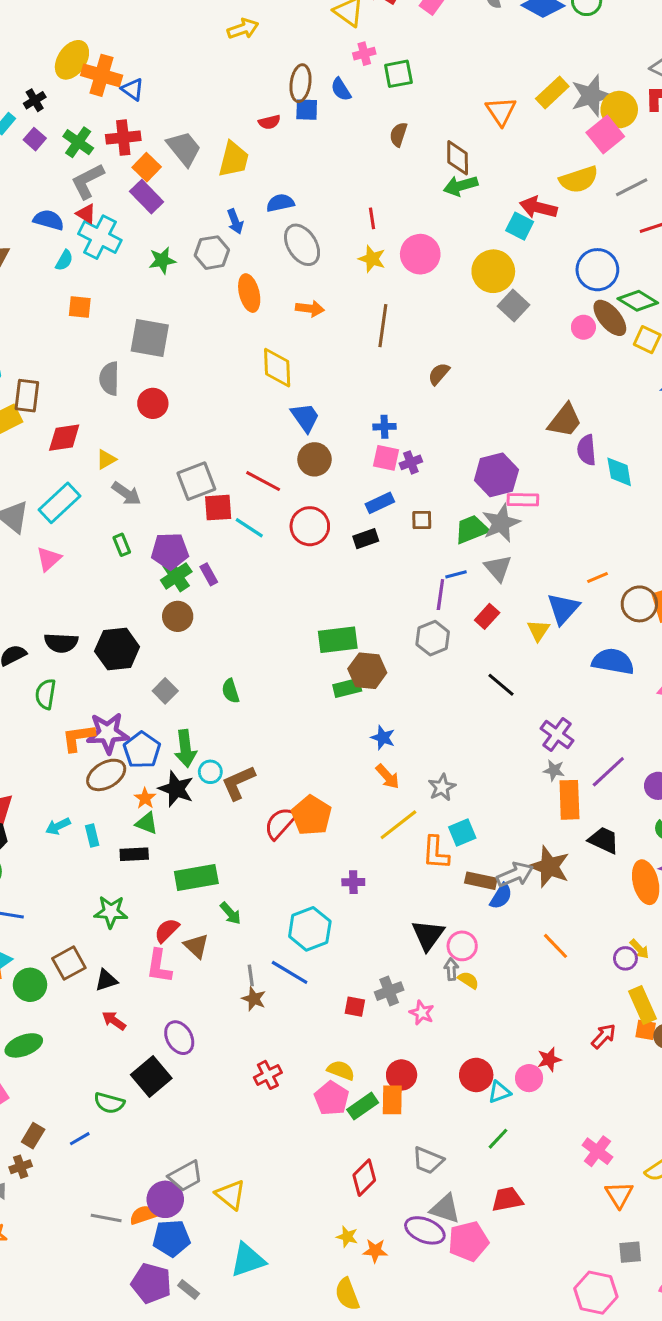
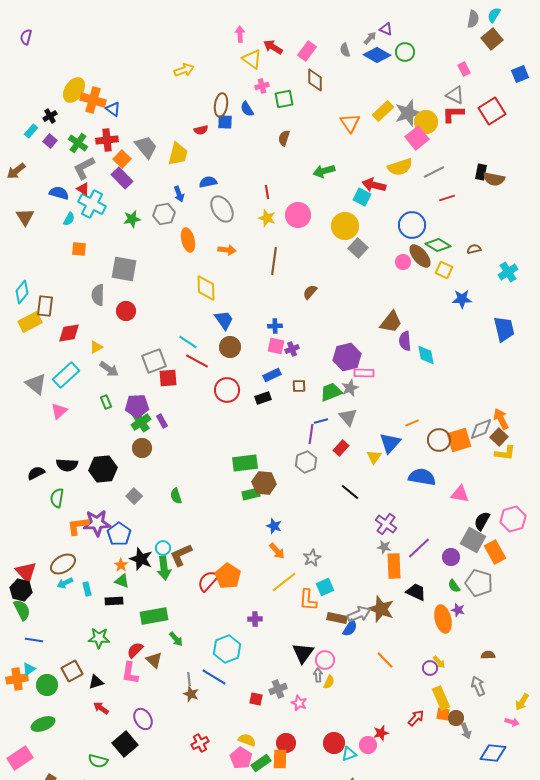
brown diamond: (458, 158) -> (315, 80), moved
gray star: (501, 523) -> (350, 388), size x0.7
cyan line: (249, 528) -> (188, 342), moved
green arrow: (185, 749) -> (164, 568), moved
brown ellipse: (106, 775) -> (63, 564), moved
yellow semicircle: (468, 980) -> (329, 682), turned 80

